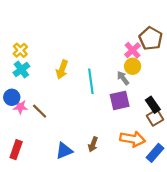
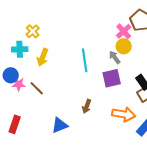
yellow cross: (20, 50) -> (33, 31), moved
cyan cross: (21, 69) -> (20, 49), turned 35
yellow arrow: (62, 69) -> (43, 57), moved
brown arrow: (93, 144) -> (87, 106), moved

